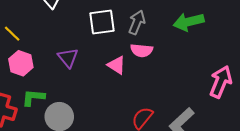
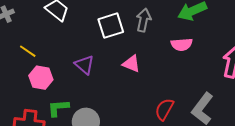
pink semicircle: (142, 50) -> (182, 44), moved

